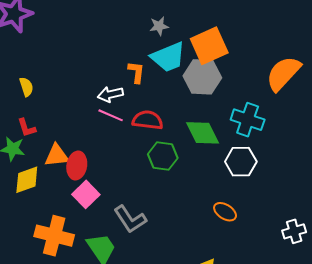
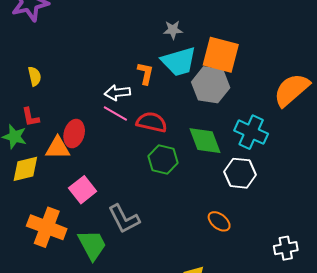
orange square: (209, 46) -> (221, 55), turned 33
red ellipse: (77, 166) -> (74, 134), moved

